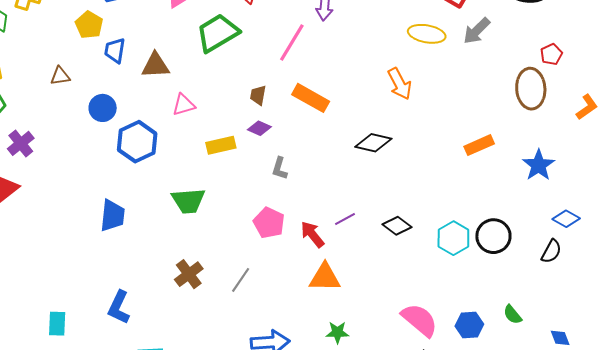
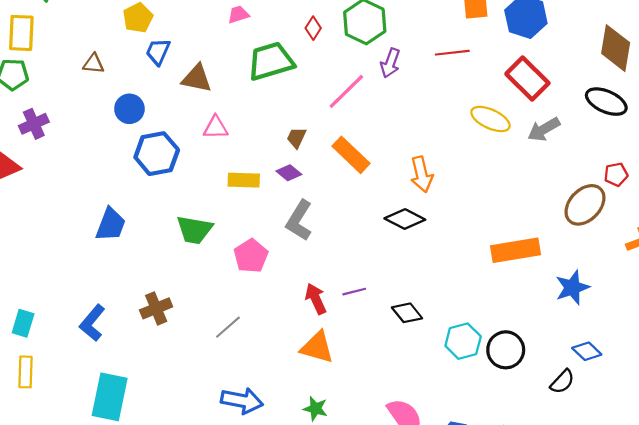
orange arrow: (400, 84) -> (422, 174), moved
brown ellipse: (531, 89) -> (585, 205), turned 33
orange rectangle: (479, 145) -> (515, 250), size x1.5
gray L-shape: (280, 168) -> (299, 220), size x1.6
pink pentagon: (269, 223) -> (251, 256), moved
brown cross: (189, 274) -> (156, 308), moved

